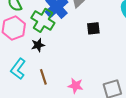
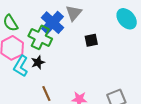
cyan L-shape: (18, 69) -> (21, 66), moved

